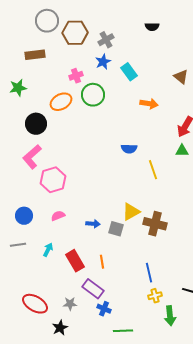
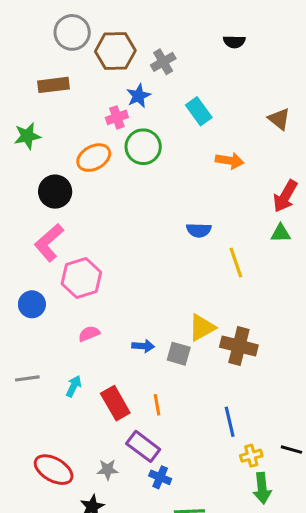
blue star: (103, 62) -> (139, 96), moved
blue circle: (24, 216) -> (32, 304), moved
yellow cross: (155, 296) -> (251, 456), moved

